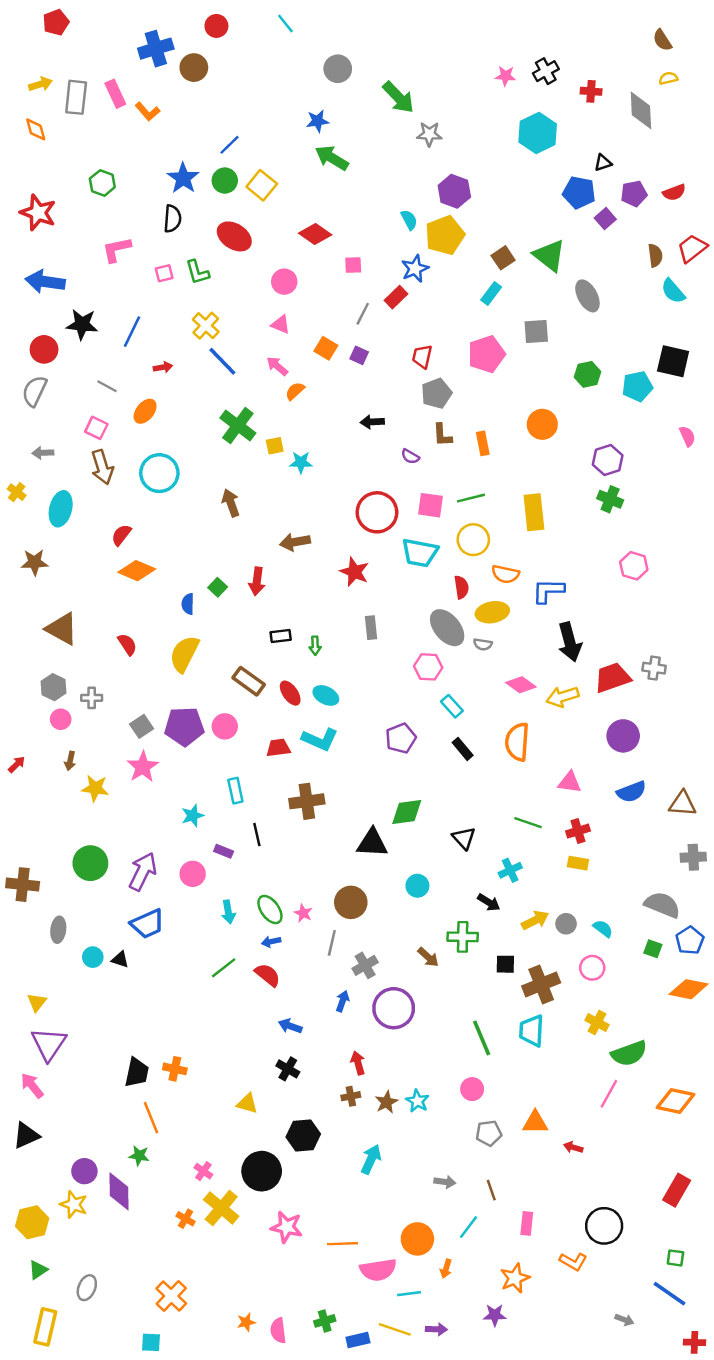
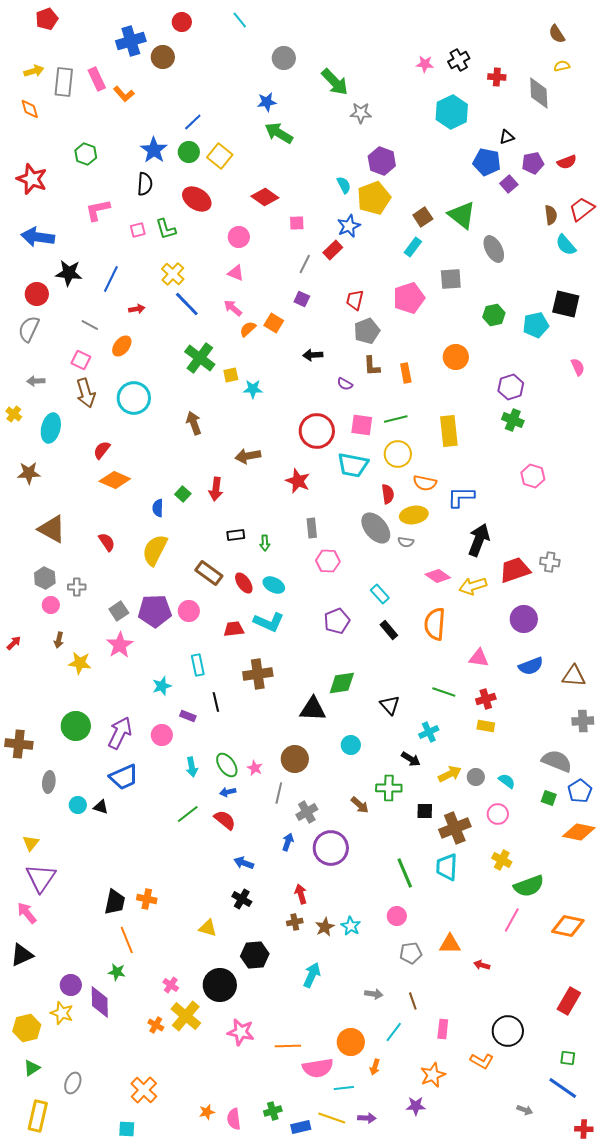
orange square: (326, 348) -> (274, 323), moved
black arrow: (570, 642) -> (479, 540), turned -144
pink hexagon: (428, 667) -> (328, 561), moved

